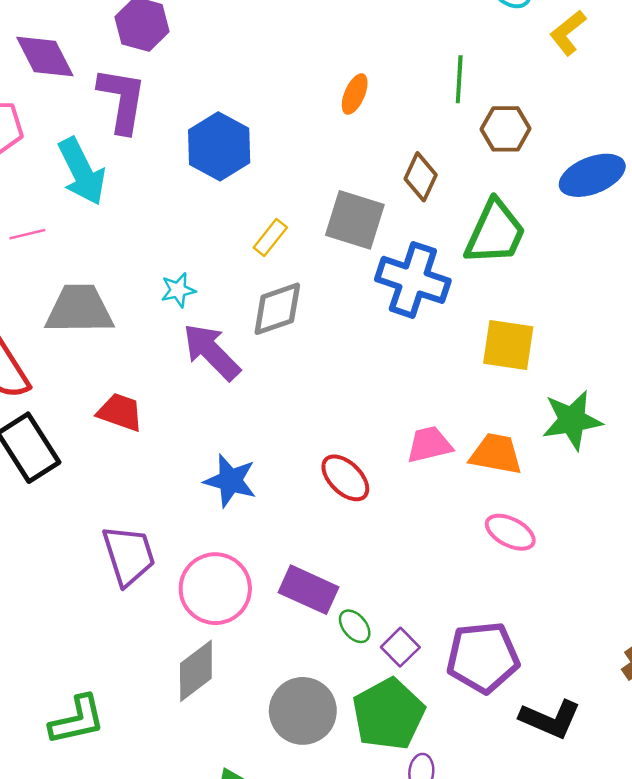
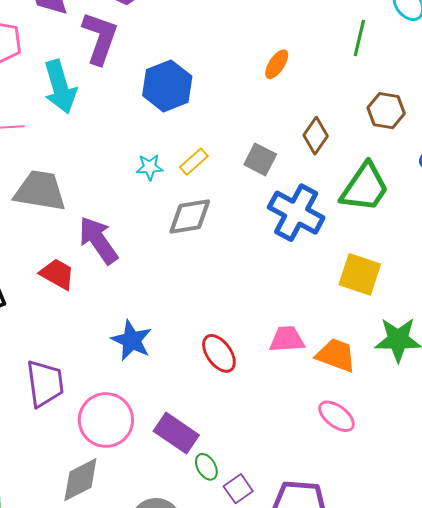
green line: (459, 79) -> (359, 38), moved
gray square: (355, 220) -> (260, 159), size x0.7
cyan star: (178, 290) -> (150, 167), moved
purple arrow: (211, 352) -> (98, 240), moved

